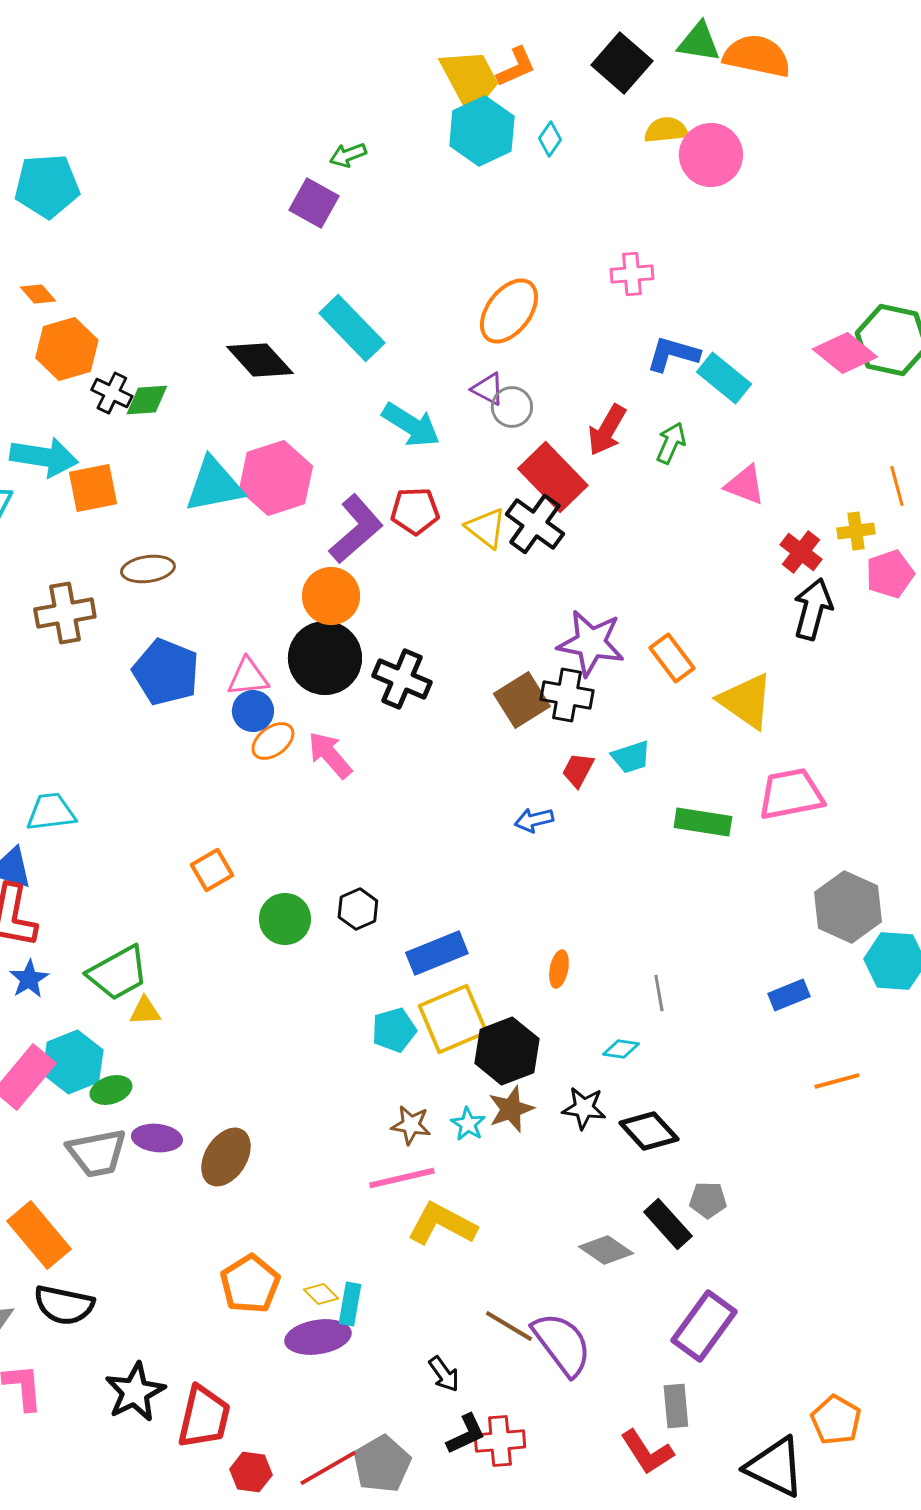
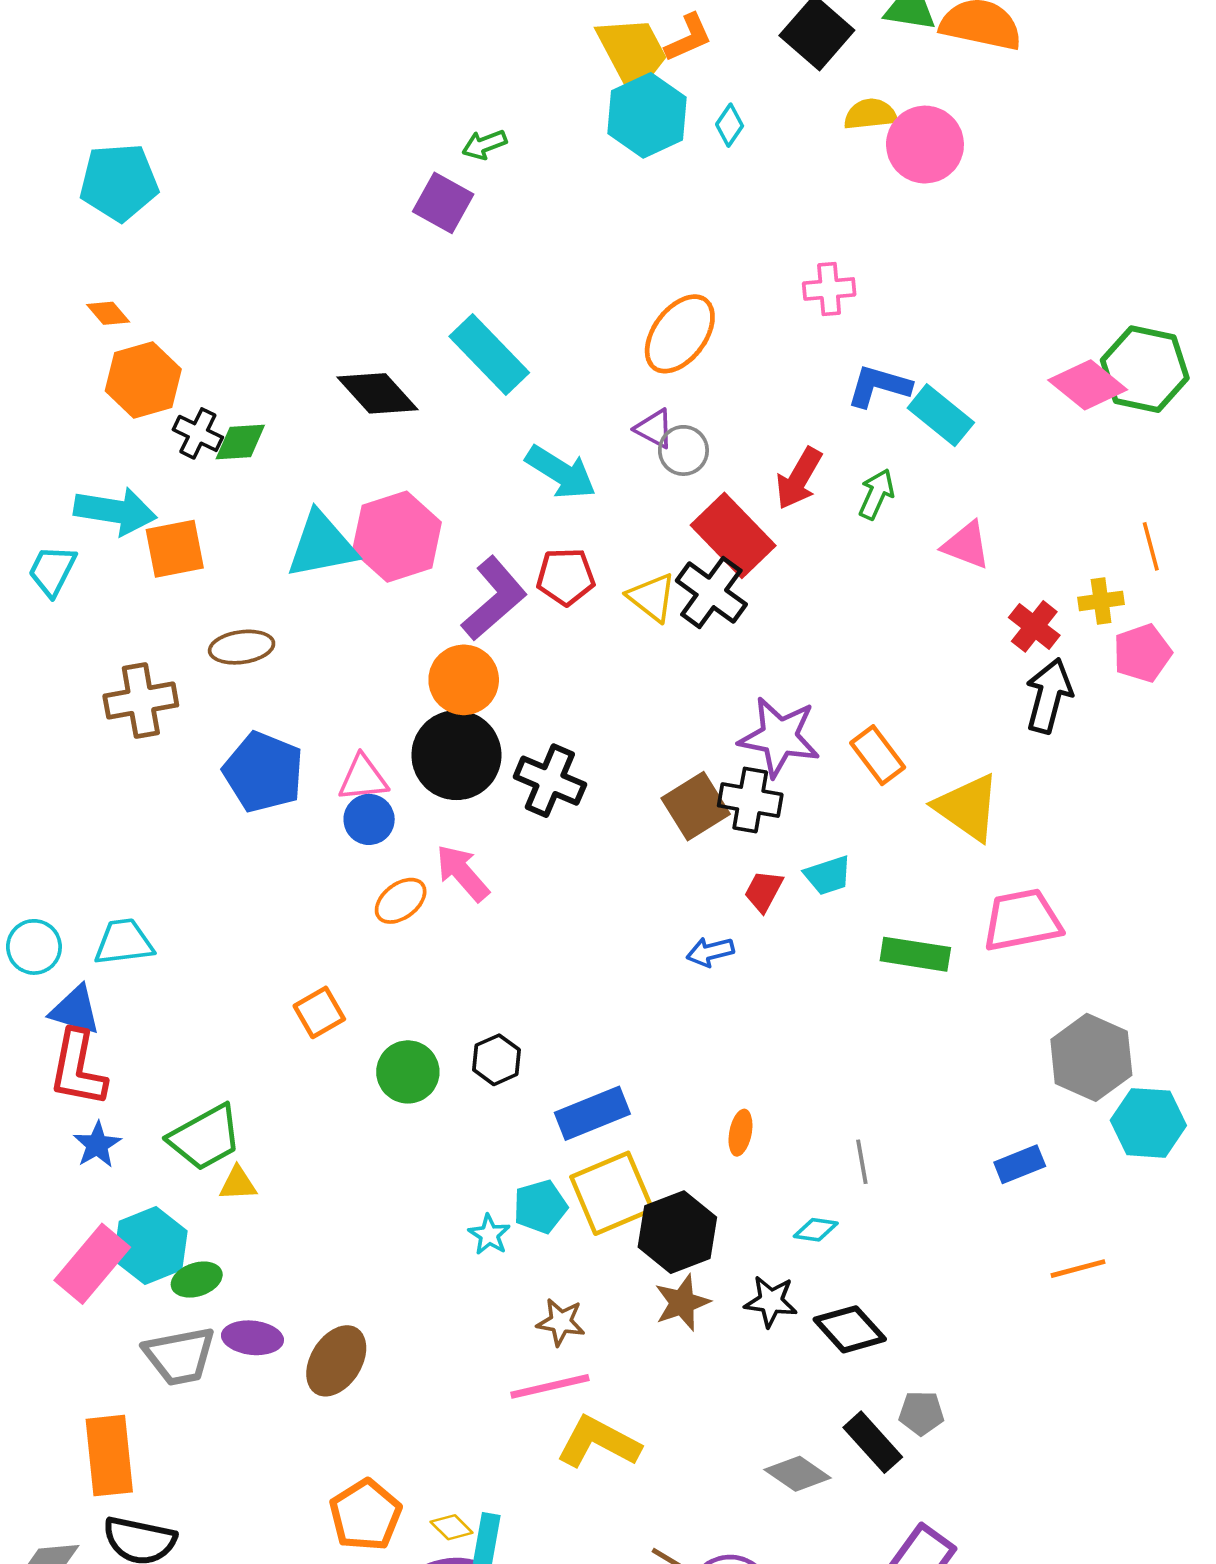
orange ellipse: (273, 741) -> (401, 901), moved
cyan star: (468, 1124) -> (489, 1235), moved
orange rectangle: (39, 1235) -> (109, 1456), turned 34

